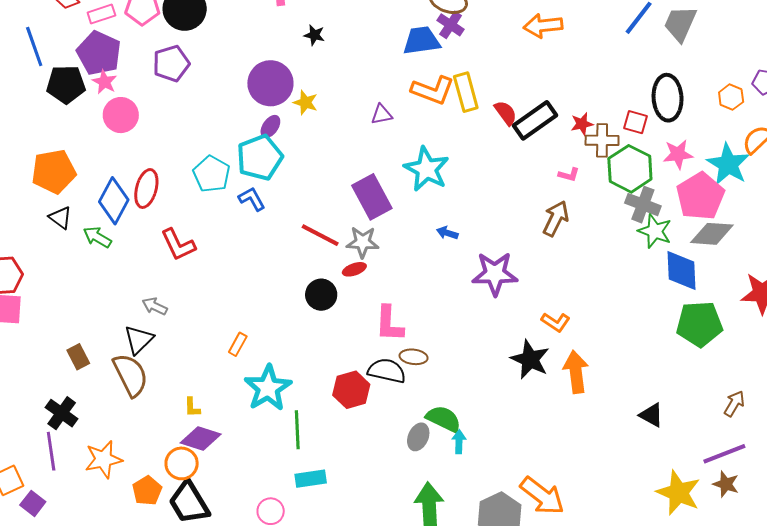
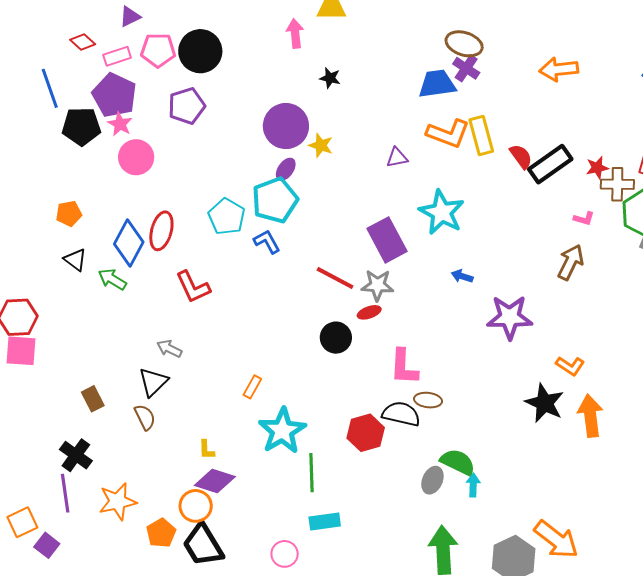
orange pentagon: (54, 172) -> (69, 214), size x0.6
brown semicircle: (131, 375) -> (145, 417), size x0.6

